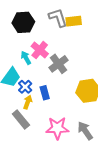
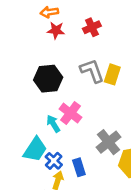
yellow rectangle: (74, 21) -> (112, 74), turned -63
gray cross: (58, 64) -> (109, 142), moved

